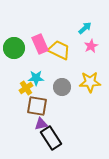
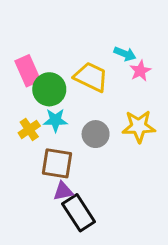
cyan arrow: (85, 28) -> (125, 54), moved, turned 64
pink rectangle: (40, 44) -> (28, 71), moved
green circle: (14, 48) -> (49, 89), moved
yellow cross: (26, 88) -> (29, 129), moved

